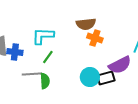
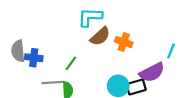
brown semicircle: (86, 24) -> (100, 36), moved, turned -36
cyan L-shape: (43, 36) -> (90, 17), moved

